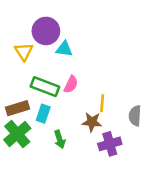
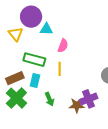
pink semicircle: (71, 84) -> (63, 46), moved
yellow line: (102, 103) -> (60, 69), moved
brown star: (92, 122) -> (77, 105), moved

